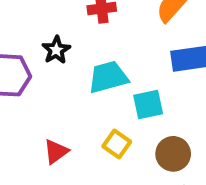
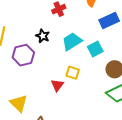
yellow square: (117, 144) -> (73, 73), moved

